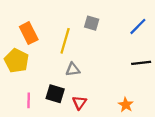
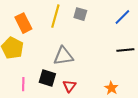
yellow line: (65, 41) -> (55, 16), moved
gray triangle: (73, 69) -> (63, 56), size x1.5

